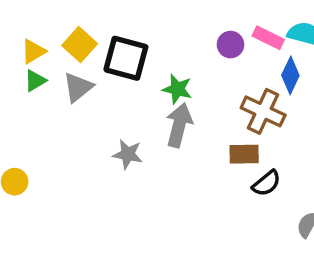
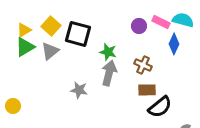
green triangle: (35, 81) -> (25, 47), size x1.5
brown cross: (263, 111) -> (143, 65), moved, size x0.7
black semicircle: (266, 183) -> (160, 107), size x1.4

